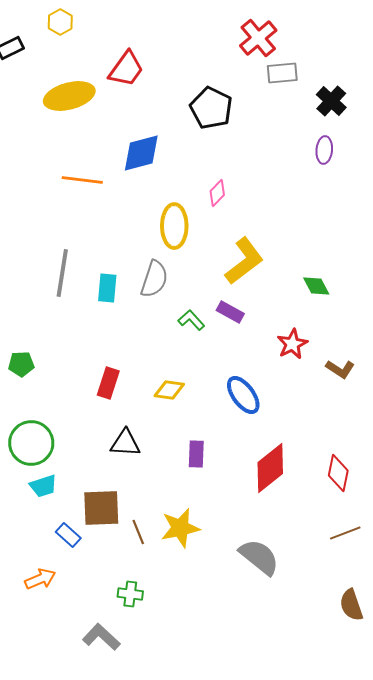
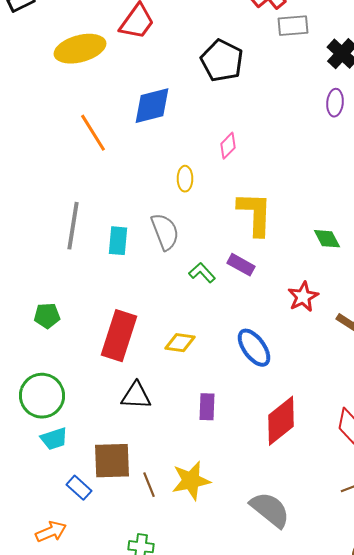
orange line: (82, 180) -> (93, 133), turned 51
yellow ellipse: (174, 226) -> (185, 179), size x0.6
yellow L-shape: (244, 261) -> (255, 214), turned -51
gray semicircle: (154, 279) -> (165, 232), turned -39
green pentagon: (21, 364) -> (47, 316), moved
red rectangle: (108, 383) -> (119, 336), size x1.6

